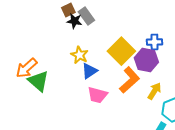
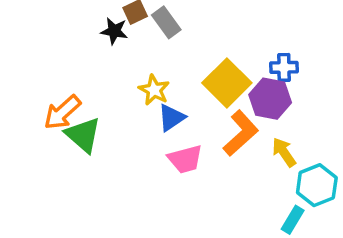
black star: (74, 21) -> (114, 31), moved
yellow arrow: (154, 91) -> (284, 152), turned -66
pink trapezoid: (97, 95) -> (185, 159), turned -30

